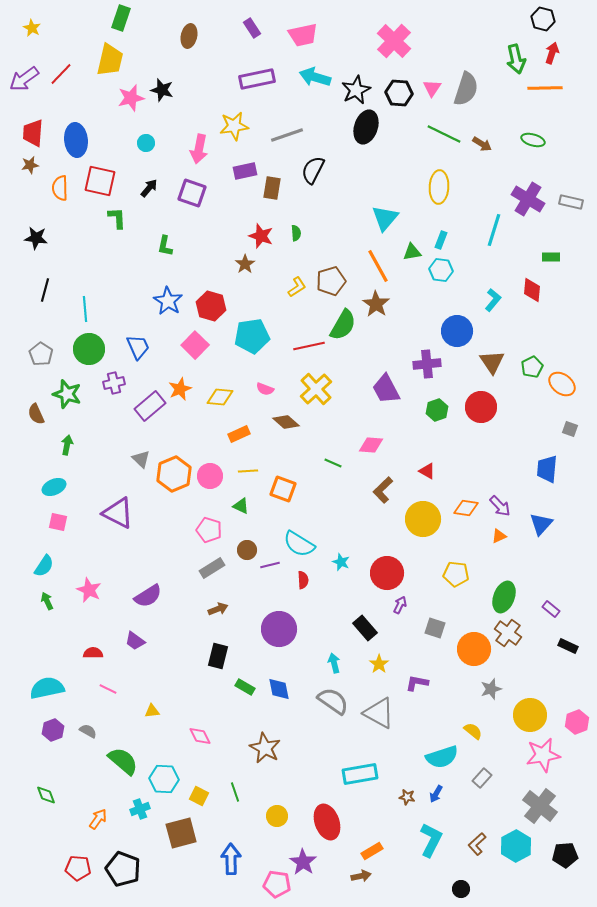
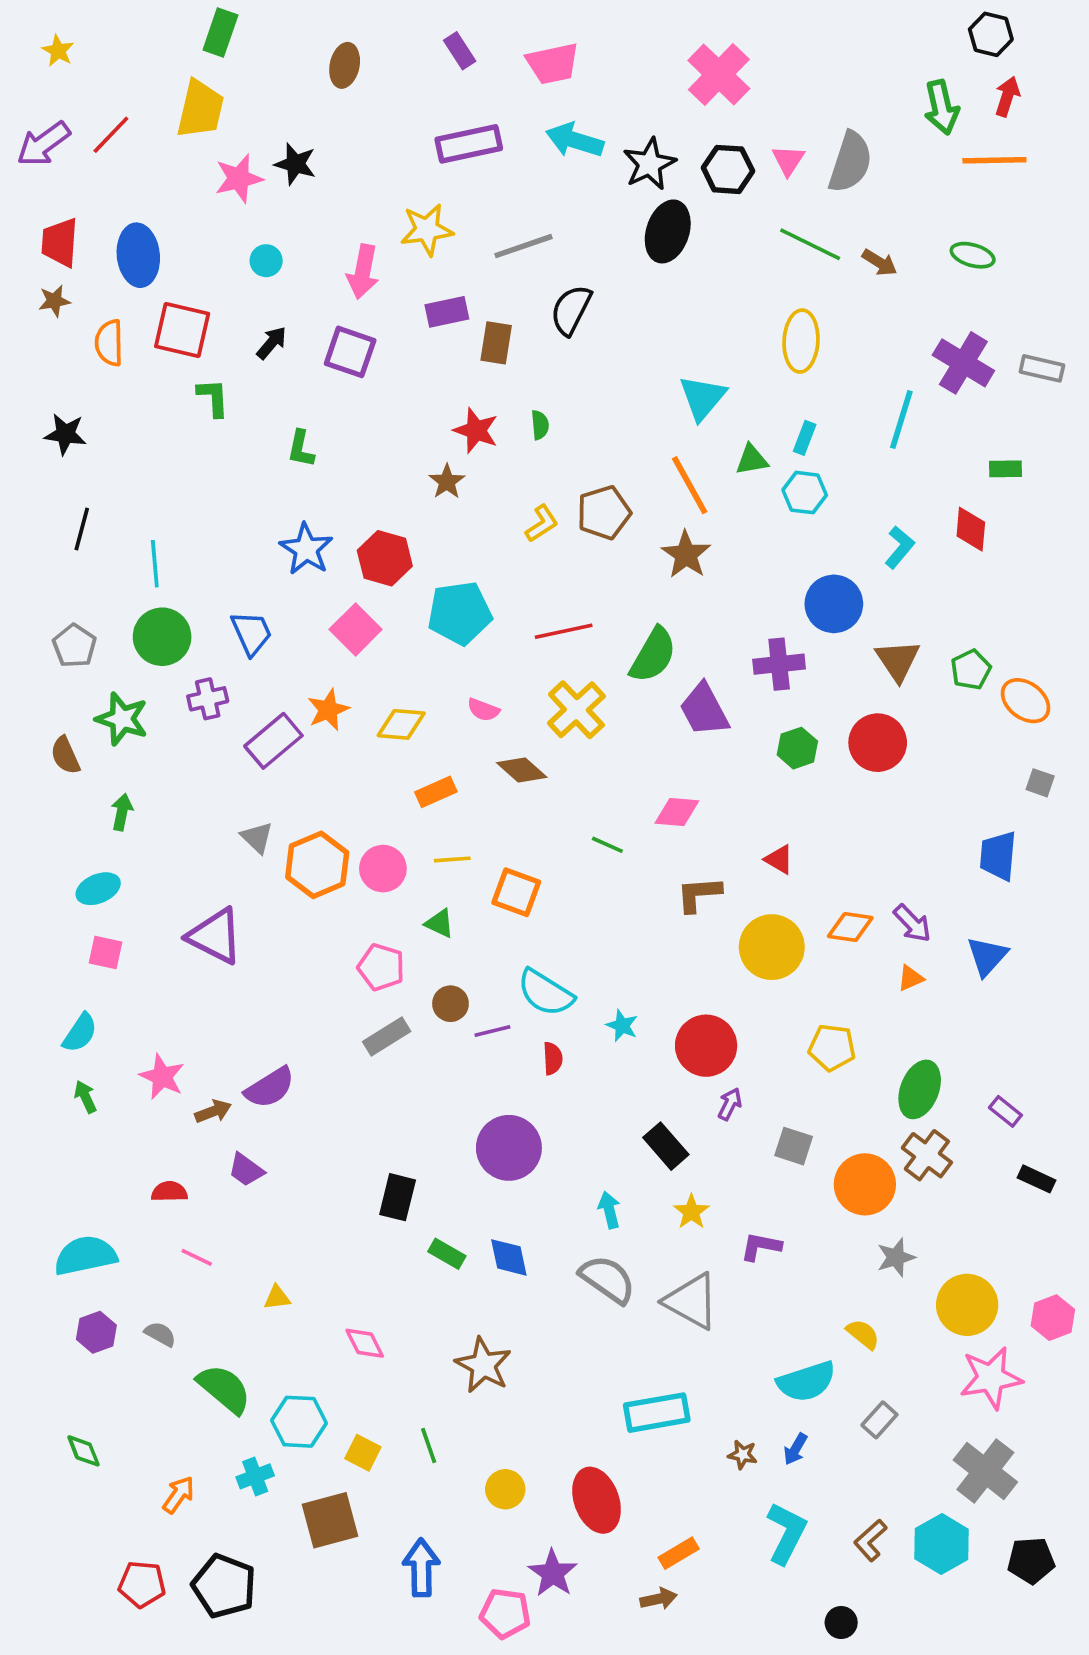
green semicircle: (343, 325) -> (653, 655), moved
brown L-shape: (383, 490) -> (699, 894), turned 40
brown arrow: (218, 609) -> (213, 1111), moved

